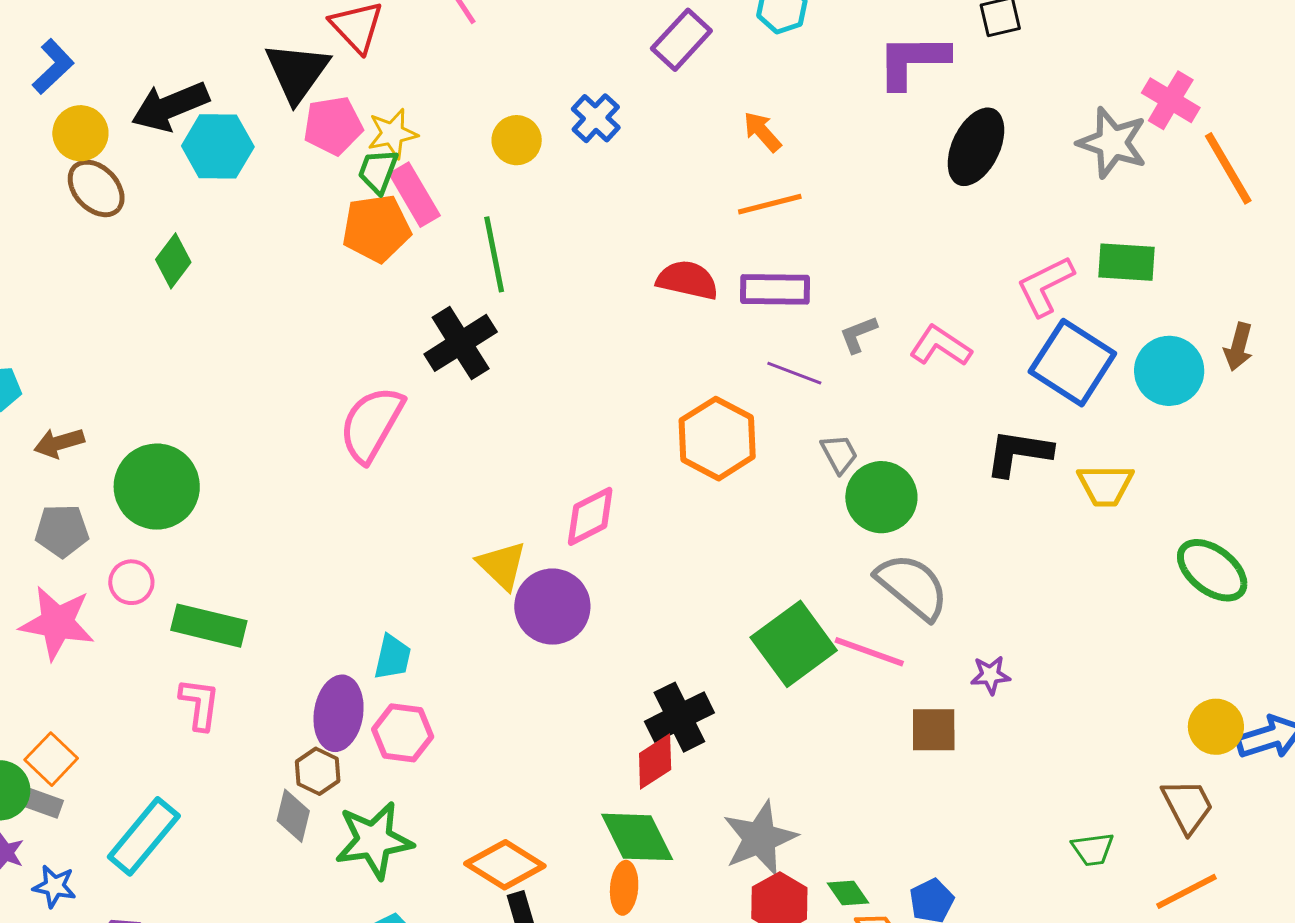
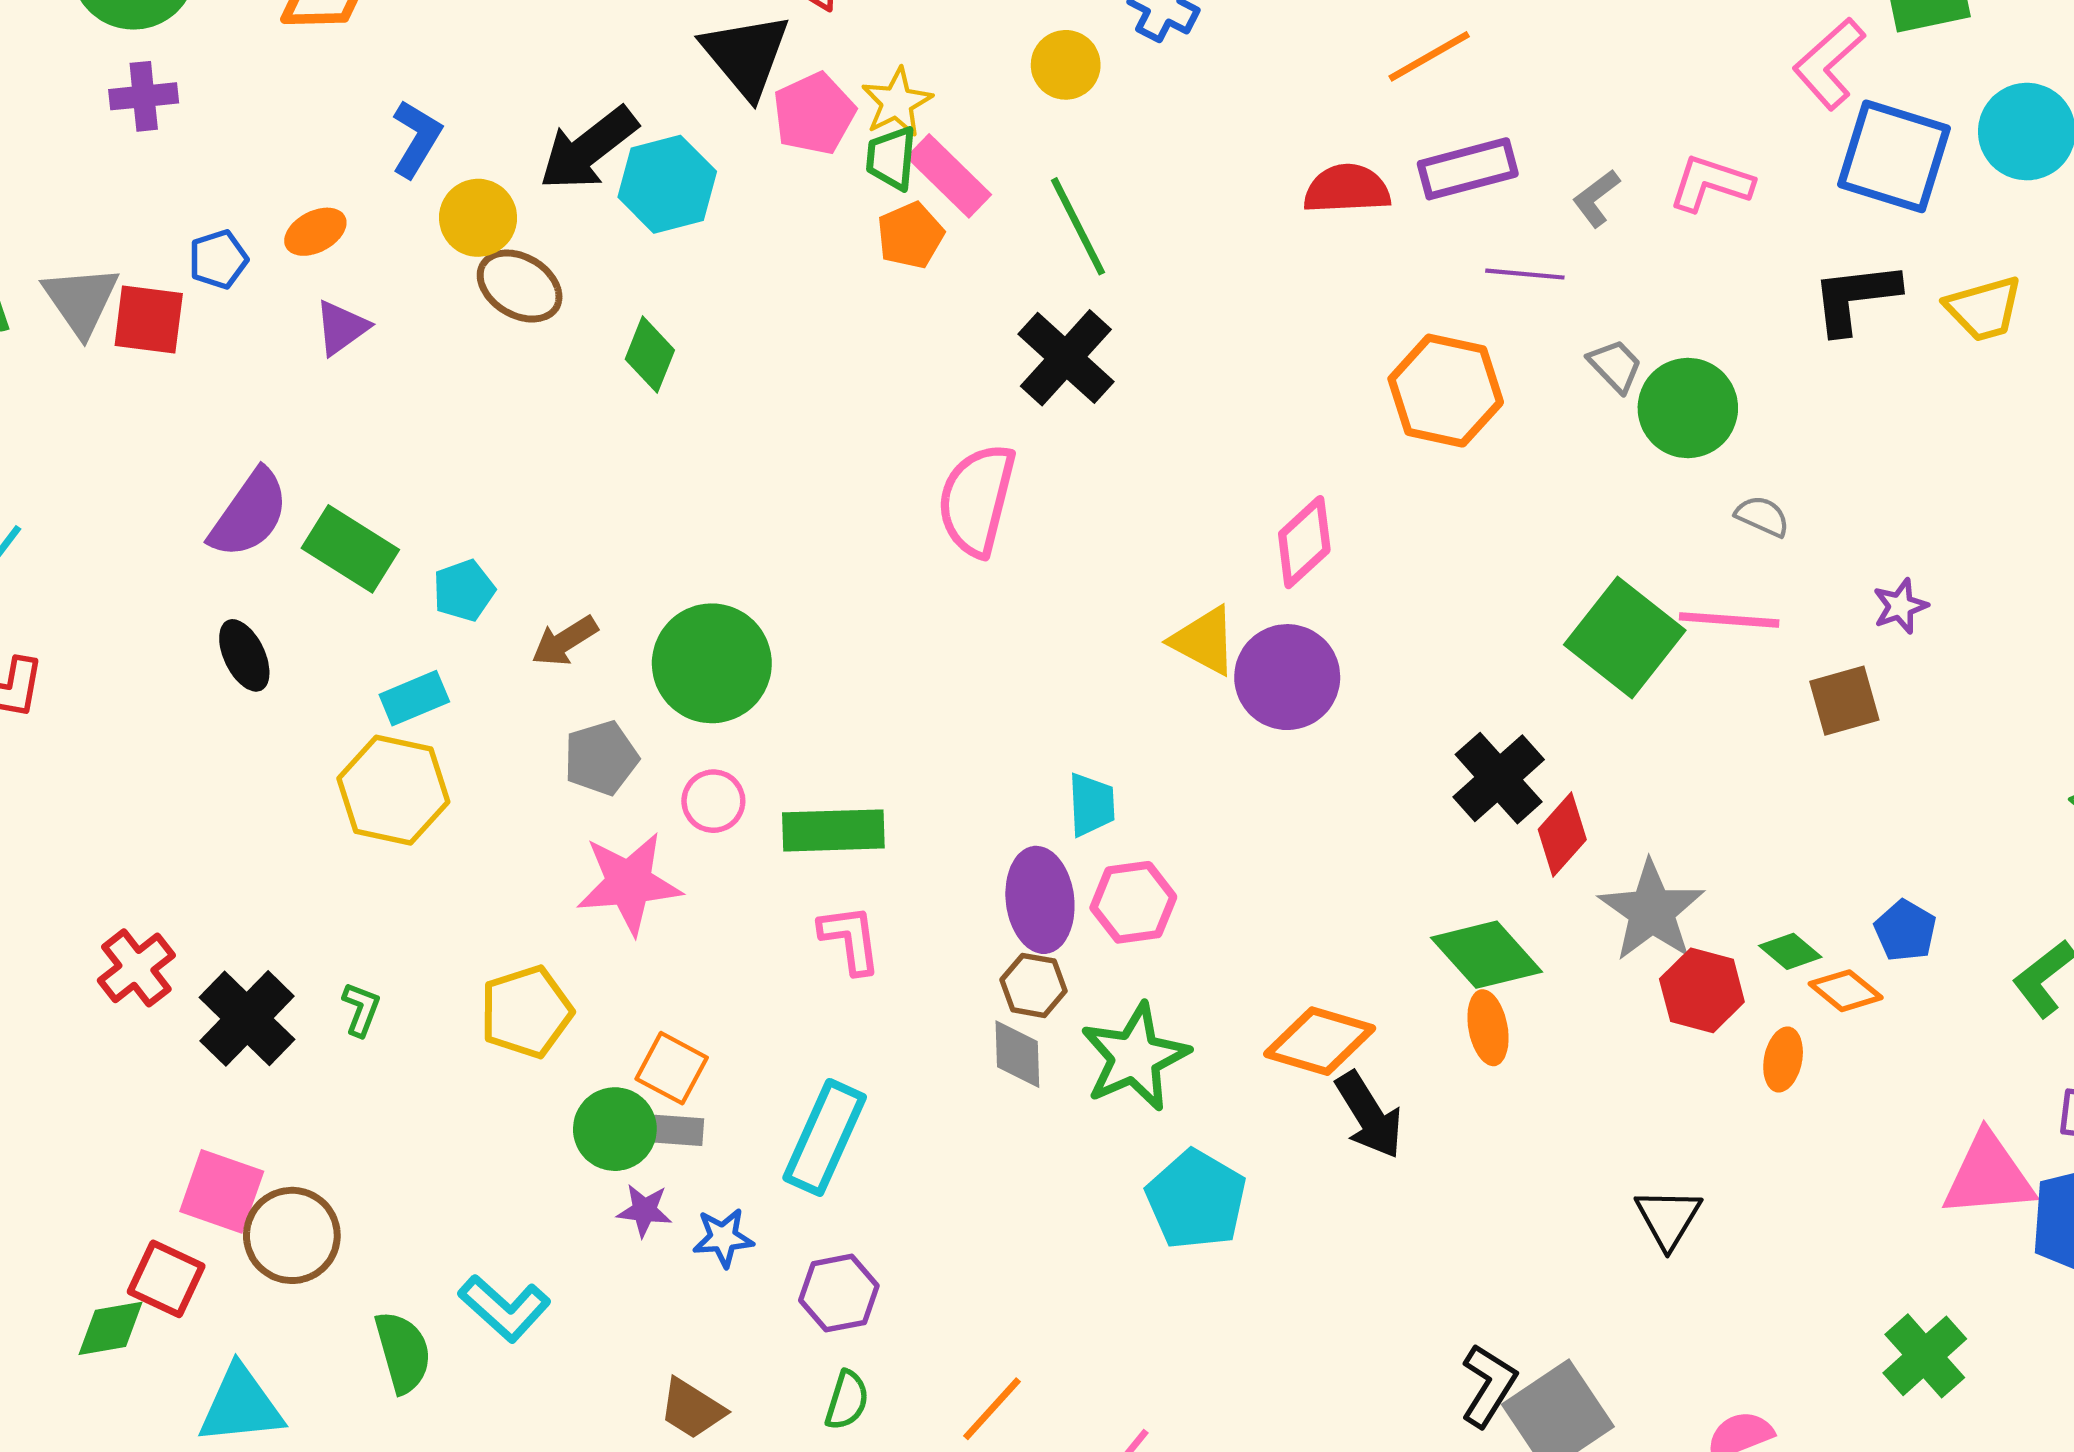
orange pentagon: (376, 228) -> (910, 235), size x0.7
gray semicircle: (912, 586) -> (1762, 516), size x0.5
red diamond: (655, 762) -> (1562, 835), moved

